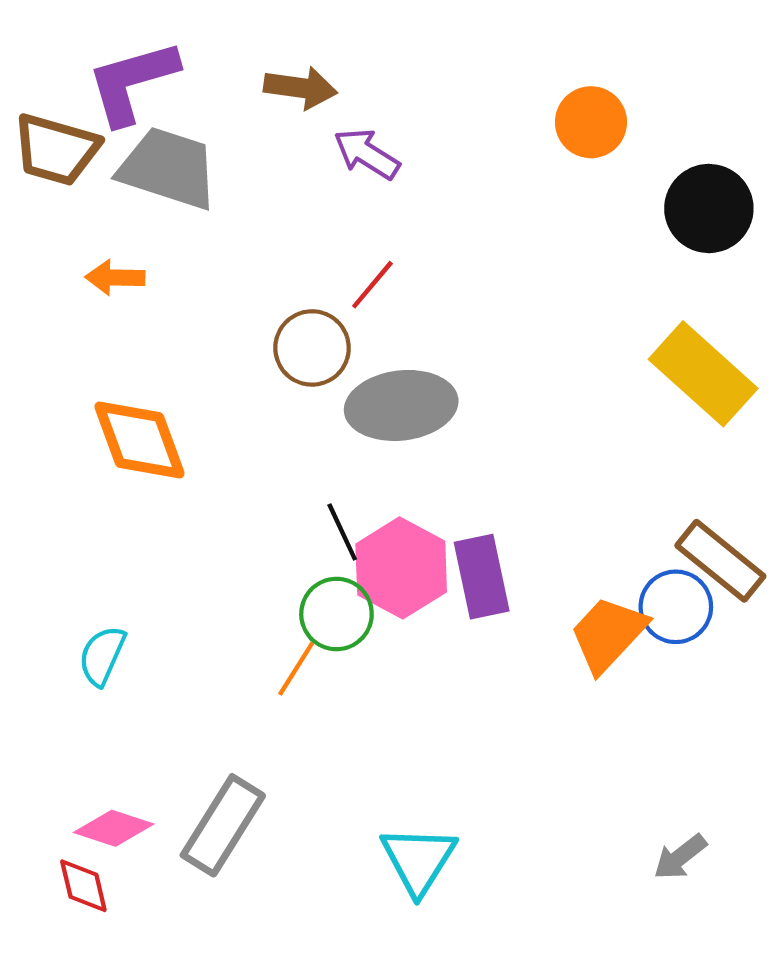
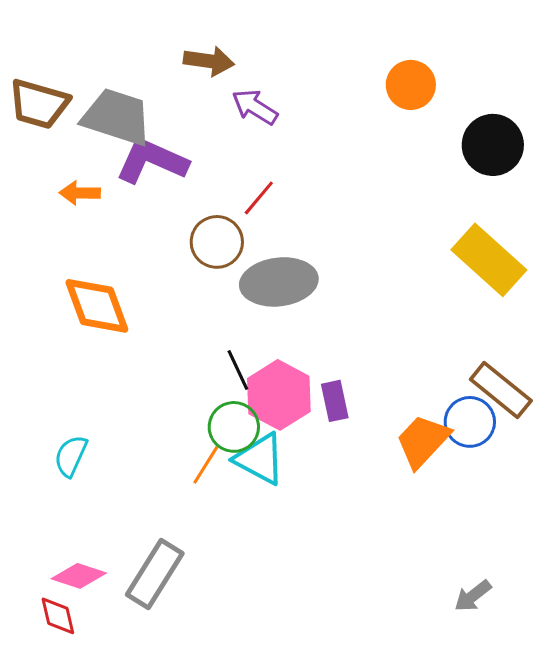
purple L-shape: (132, 82) -> (152, 161), moved, turned 40
purple rectangle: (482, 577) -> (335, 401), size x0.7
cyan triangle: (418, 860) -> (260, 459), moved, turned -34

